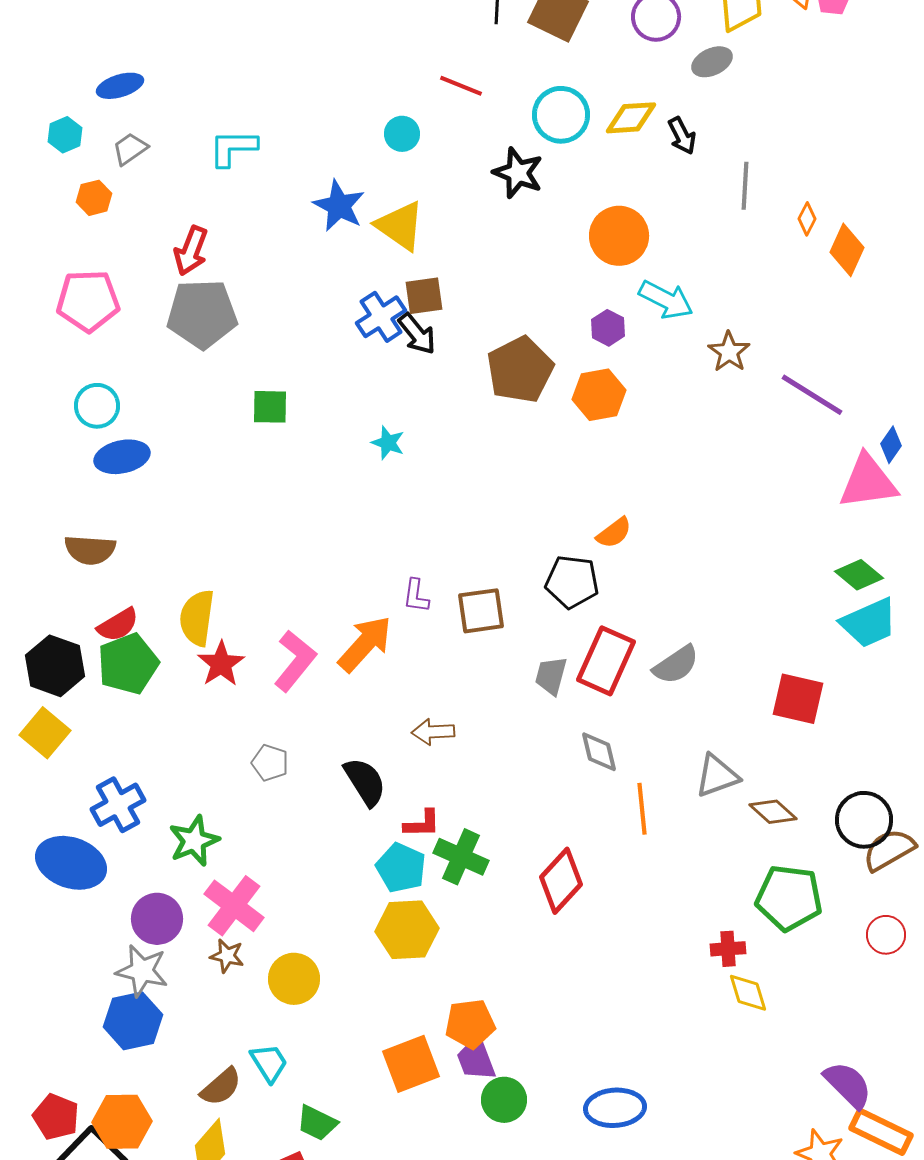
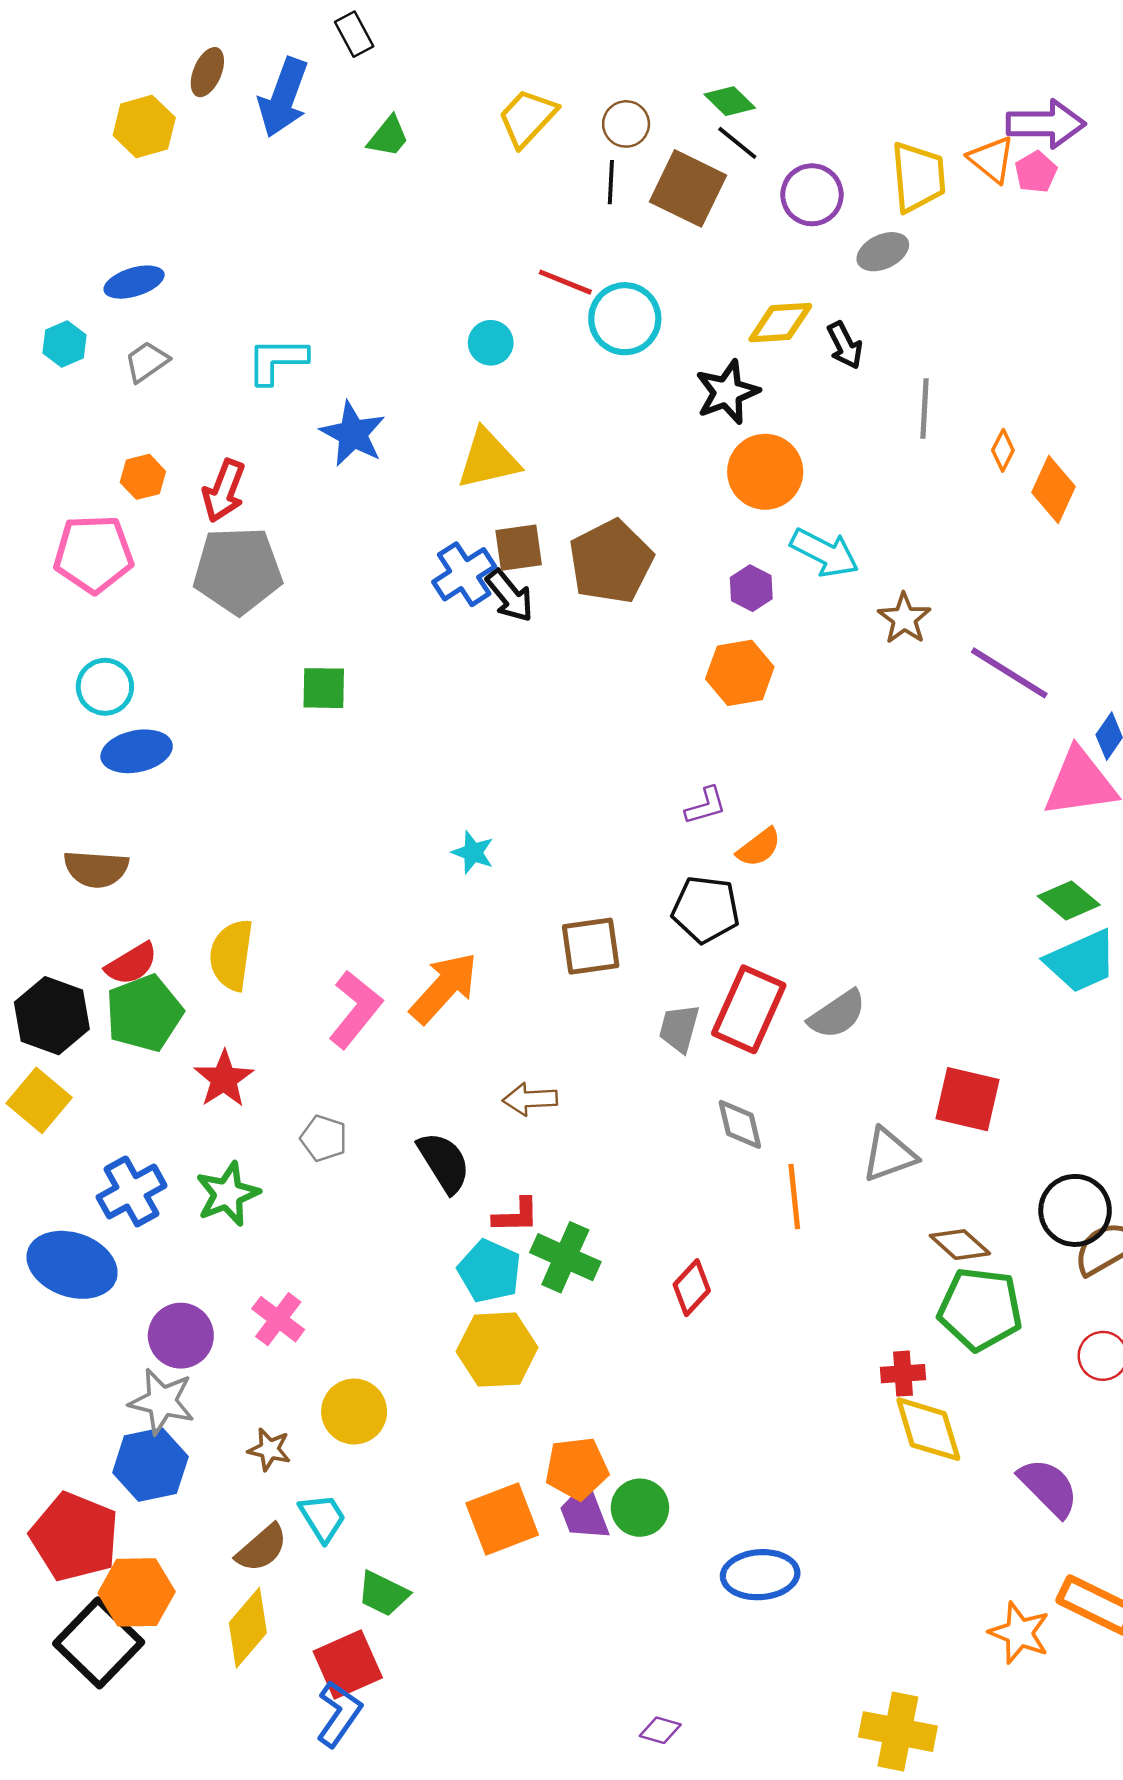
cyan circle: (561, 115) -> (625, 319), moved
black star: (518, 173) -> (727, 392), moved, turned 30
orange hexagon: (94, 198) -> (143, 477), moved
blue star: (339, 206) -> (353, 434), moved
yellow triangle: (400, 226) -> (488, 459), turned -48
brown pentagon: (520, 370) -> (611, 562), moved
cyan star: (388, 443) -> (473, 852), moved
purple L-shape: (416, 596) -> (706, 806), moved, turned -114
red star: (221, 664) -> (224, 1079), moved
red square: (798, 699) -> (968, 1099), moved
brown diamond: (773, 812) -> (960, 1245), moved
green star: (194, 841) -> (228, 1194), moved
red diamond: (561, 881) -> (692, 1288), size x0.7
pink cross: (234, 906) -> (278, 1319), size x0.7
brown star: (227, 956) -> (269, 1449), moved
yellow diamond: (748, 993) -> (928, 1429), size x1.4
purple semicircle: (848, 1085) -> (1048, 1487), moved
green circle: (504, 1100) -> (640, 1508), moved
red pentagon: (56, 1117) -> (75, 1537), moved, size x1.5

